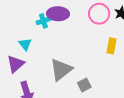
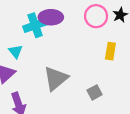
cyan cross: (43, 21) -> (35, 25), size x1.5
gray square: (84, 85) -> (95, 92), moved

